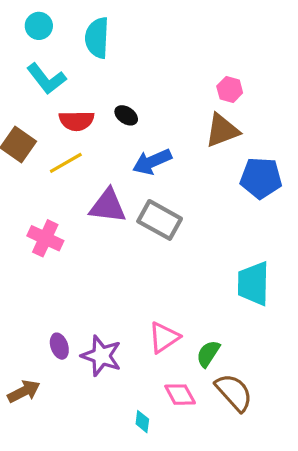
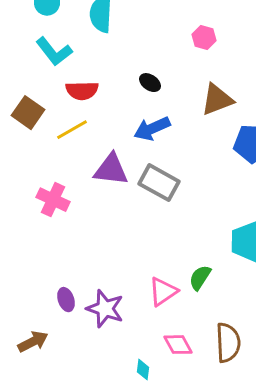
pink hexagon: (230, 89) -> (204, 38), moved
black ellipse: (126, 115) -> (150, 83), moved
green semicircle: (208, 354) -> (200, 278), moved
brown semicircle: (234, 392) -> (228, 343), turned 39

